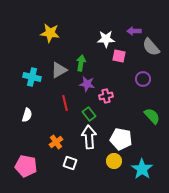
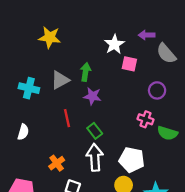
white star: (106, 39) -> (114, 44), turned -30
pink cross: (106, 96) -> (146, 119), moved, turned 32
green semicircle: (152, 116) -> (167, 133), turned 150

